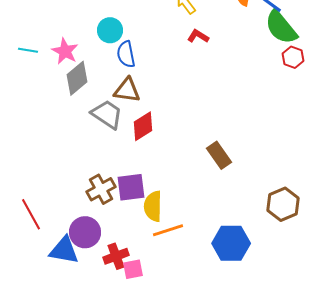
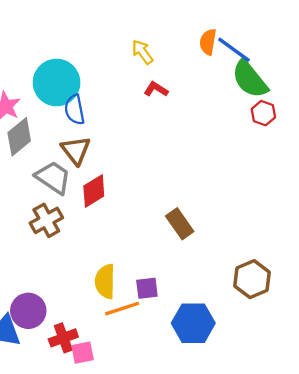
cyan circle: (110, 30) -> (57, 83), size x1.6
brown triangle: (127, 90) -> (76, 150), turned 44
purple square: (131, 187) -> (147, 288), moved, size x0.7
brown cross: (101, 189) -> (46, 220), moved

